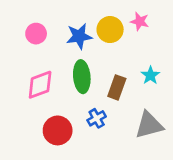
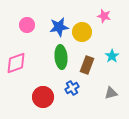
yellow circle: (110, 30) -> (82, 32), moved
pink diamond: (40, 85) -> (16, 63), moved
gray triangle: (149, 125) -> (111, 93), size x0.6

